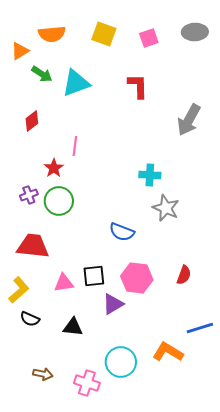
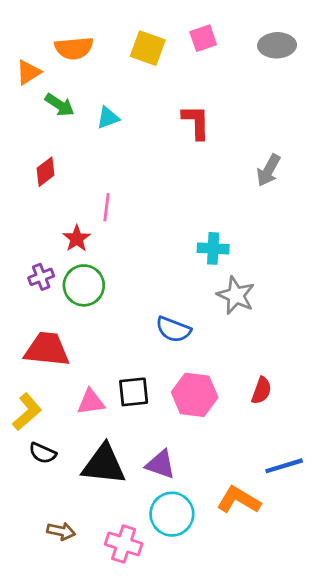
pink square: (149, 38) -> (203, 38), moved
cyan triangle: (76, 83) -> (108, 118), size x0.6
gray arrow: (189, 120) -> (269, 170), size x0.7
purple triangle: (113, 304) -> (161, 464), moved, turned 50
black triangle: (73, 327) -> (104, 464), size x1.6

